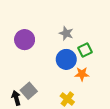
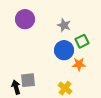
purple circle: (25, 40) -> (25, 19), moved
gray square: (29, 91) -> (28, 80), turned 35

